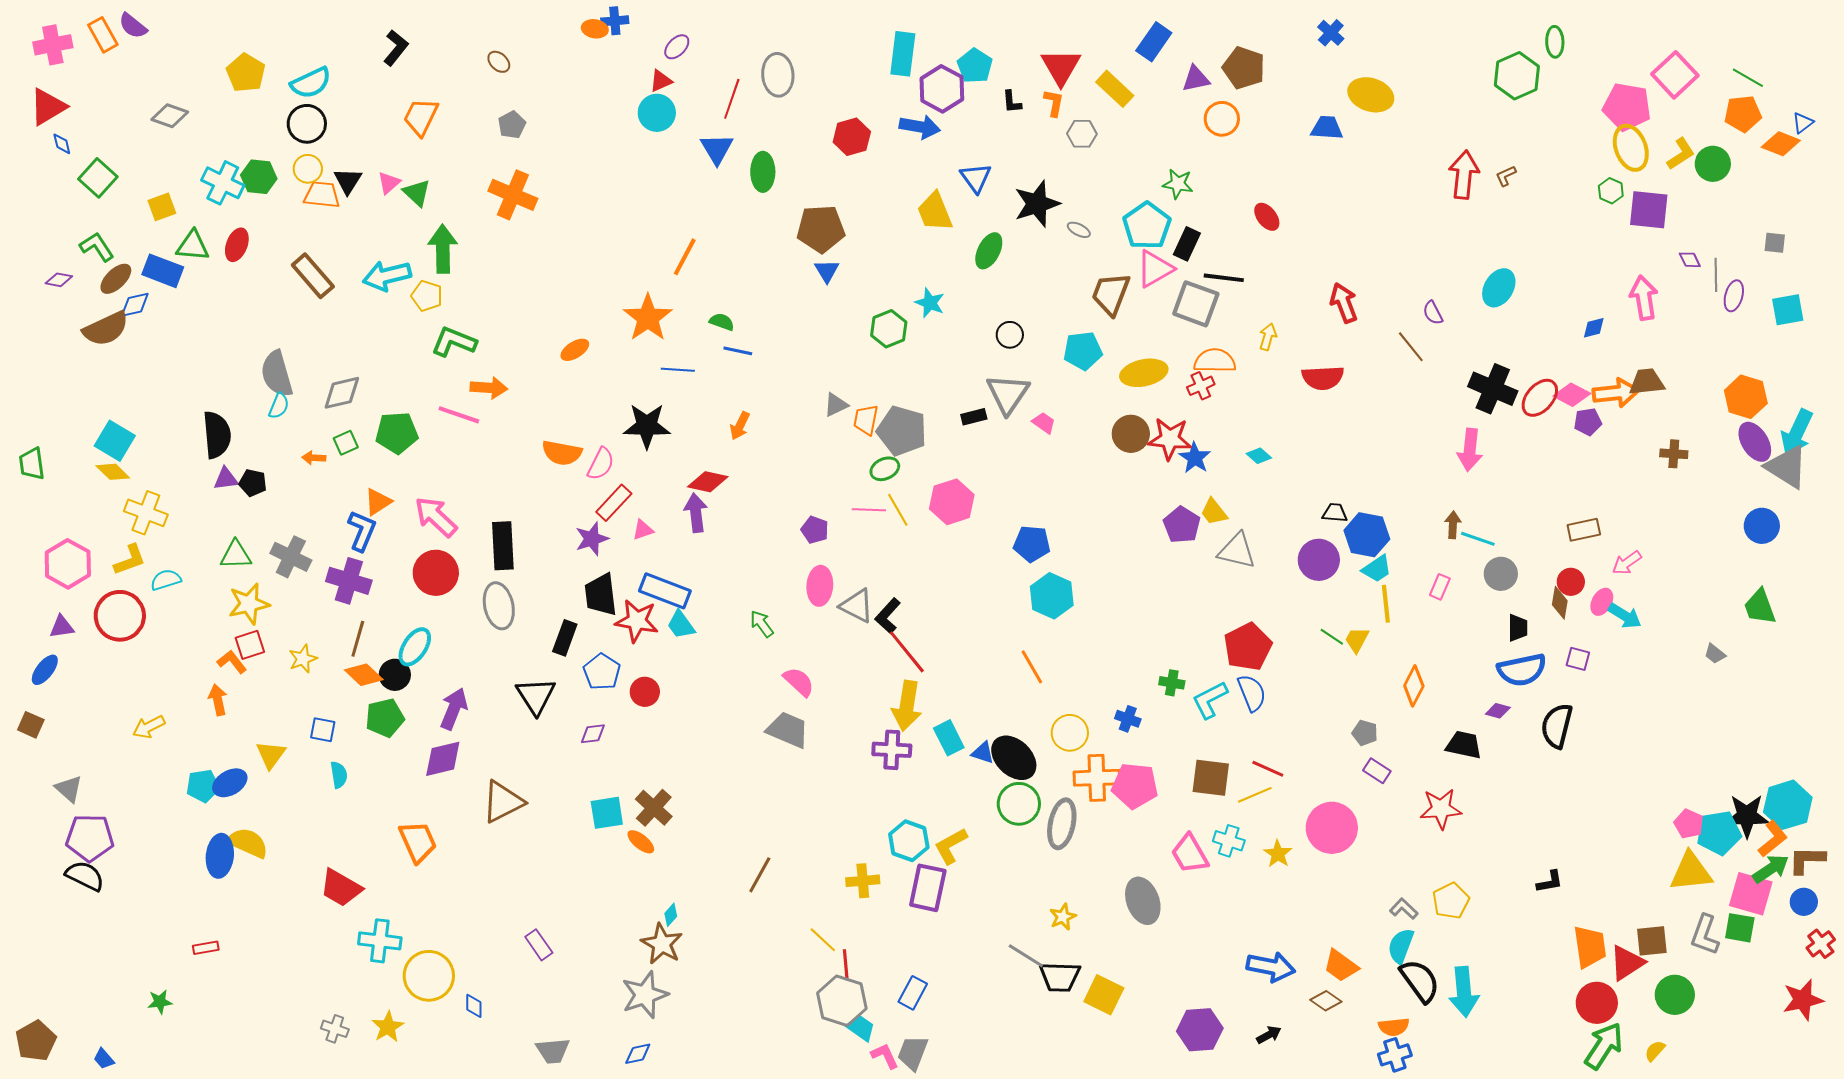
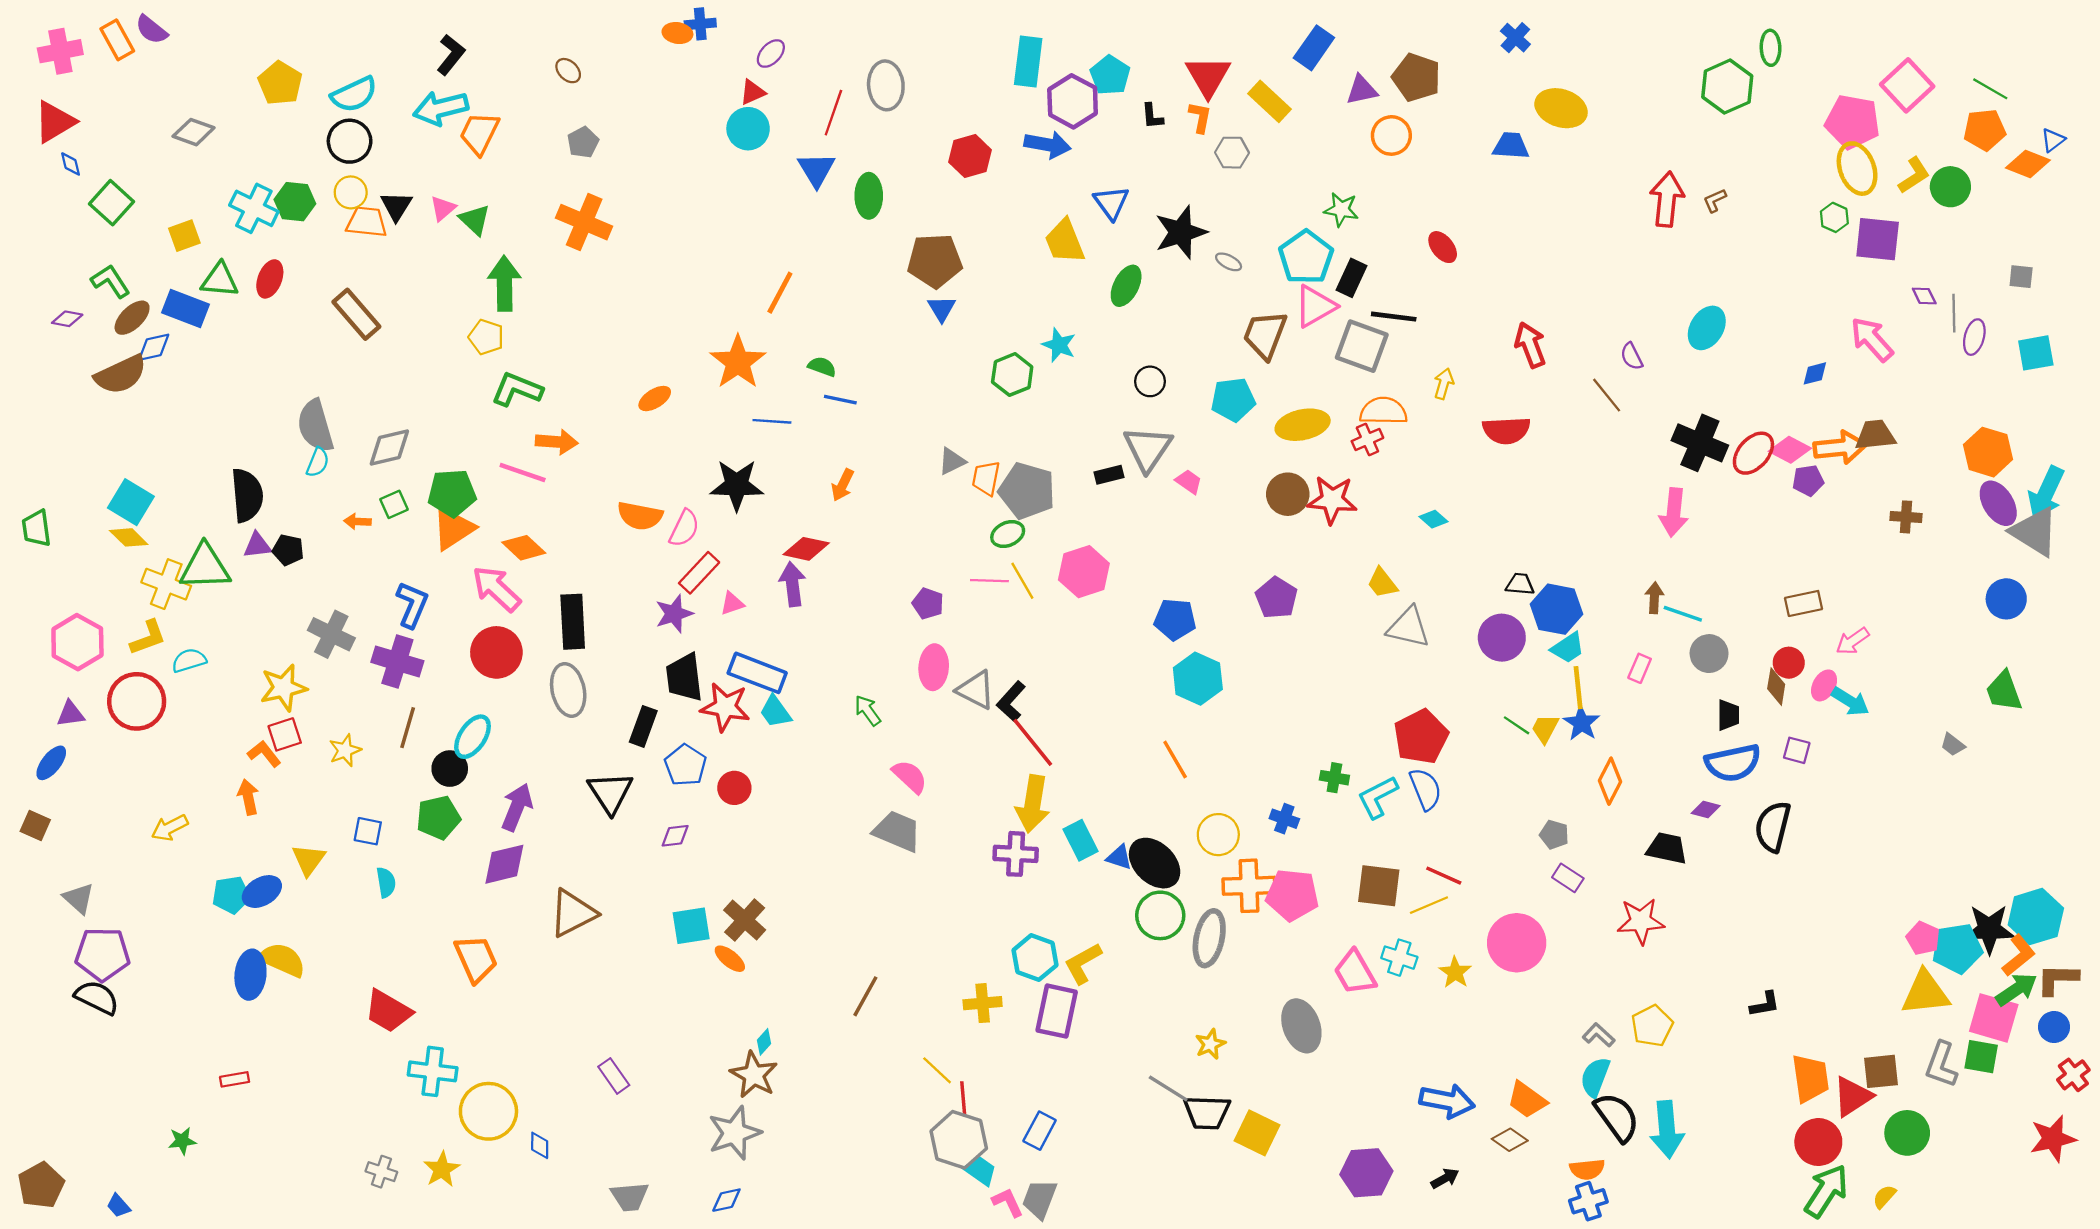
cyan arrow: (387, 276) -> (441, 108), moved
pink arrow: (1644, 298) -> (1872, 339), turned -33
blue star: (1195, 458) -> (1582, 723), moved
orange triangle: (378, 502) -> (453, 528), moved, size x1.4
purple pentagon: (1182, 525) -> (1276, 598), moved
green triangle: (236, 555) -> (205, 567), moved, size x1.4
orange diamond: (364, 675) -> (524, 548), moved

